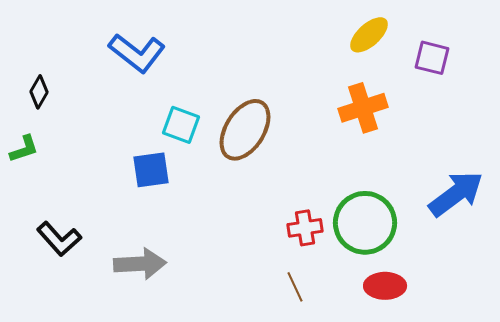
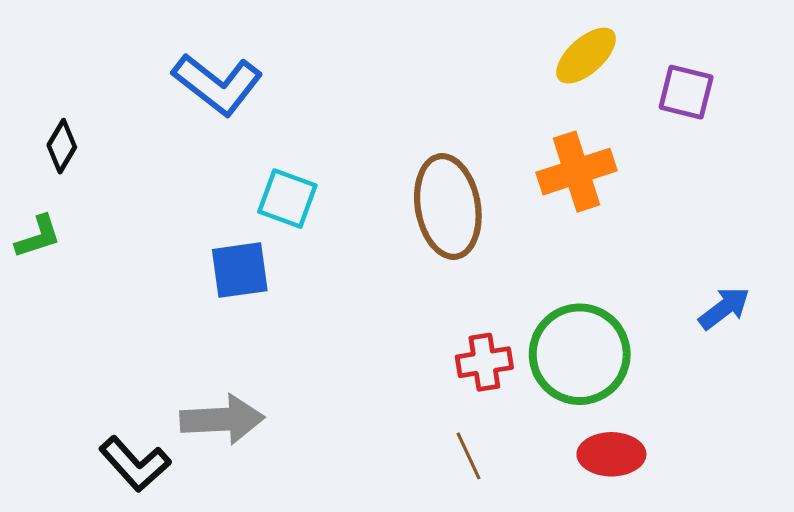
brown ellipse: (245, 130) -> (448, 207), moved, turned -42
blue arrow: (456, 194) -> (724, 308), size x0.6
black L-shape: (59, 239) -> (135, 464), moved

